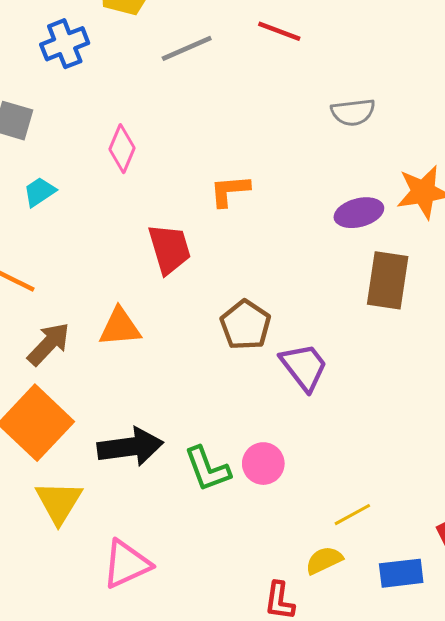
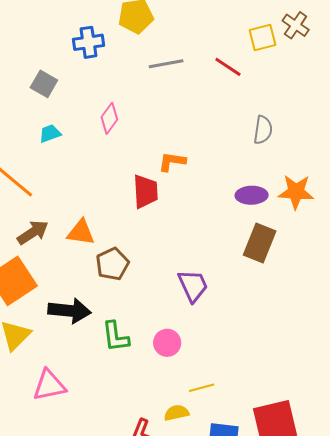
gray semicircle: (353, 112) -> (263, 130), turned -88
red trapezoid: (169, 249) -> (145, 192), moved
brown pentagon: (245, 325) -> (112, 264), moved
pink circle: (263, 464) -> (167, 343), moved

